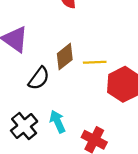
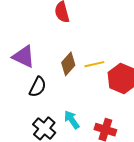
black semicircle: (39, 78) -> (38, 87), moved

